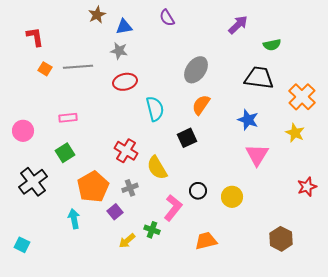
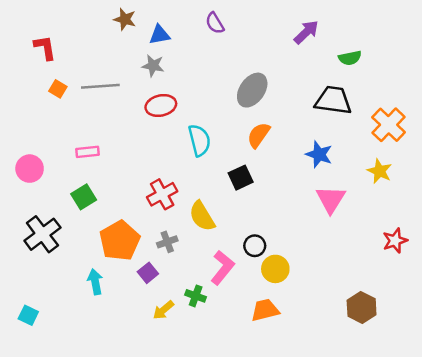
brown star: (97, 15) -> (125, 19), turned -30
red cross: (126, 151) -> (162, 194), turned 30
yellow circle: (232, 197) -> (275, 269), moved

